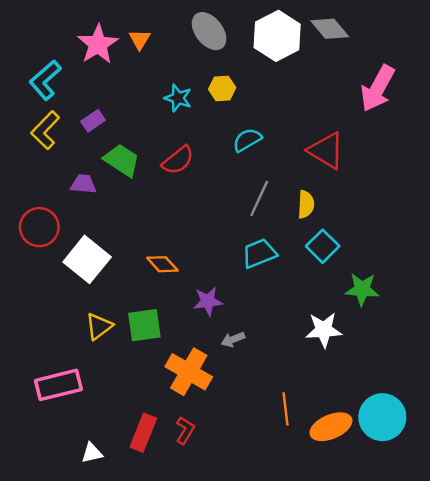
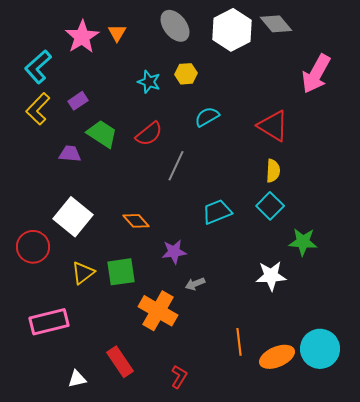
gray line: (259, 198) -> (176, 166), moved
yellow semicircle: (306, 204) -> (273, 171), moved
red circle: (39, 227) -> (33, 247), moved
red L-shape: (185, 430) -> (179, 377), moved
red rectangle: (143, 433) -> (120, 362), turned -56

